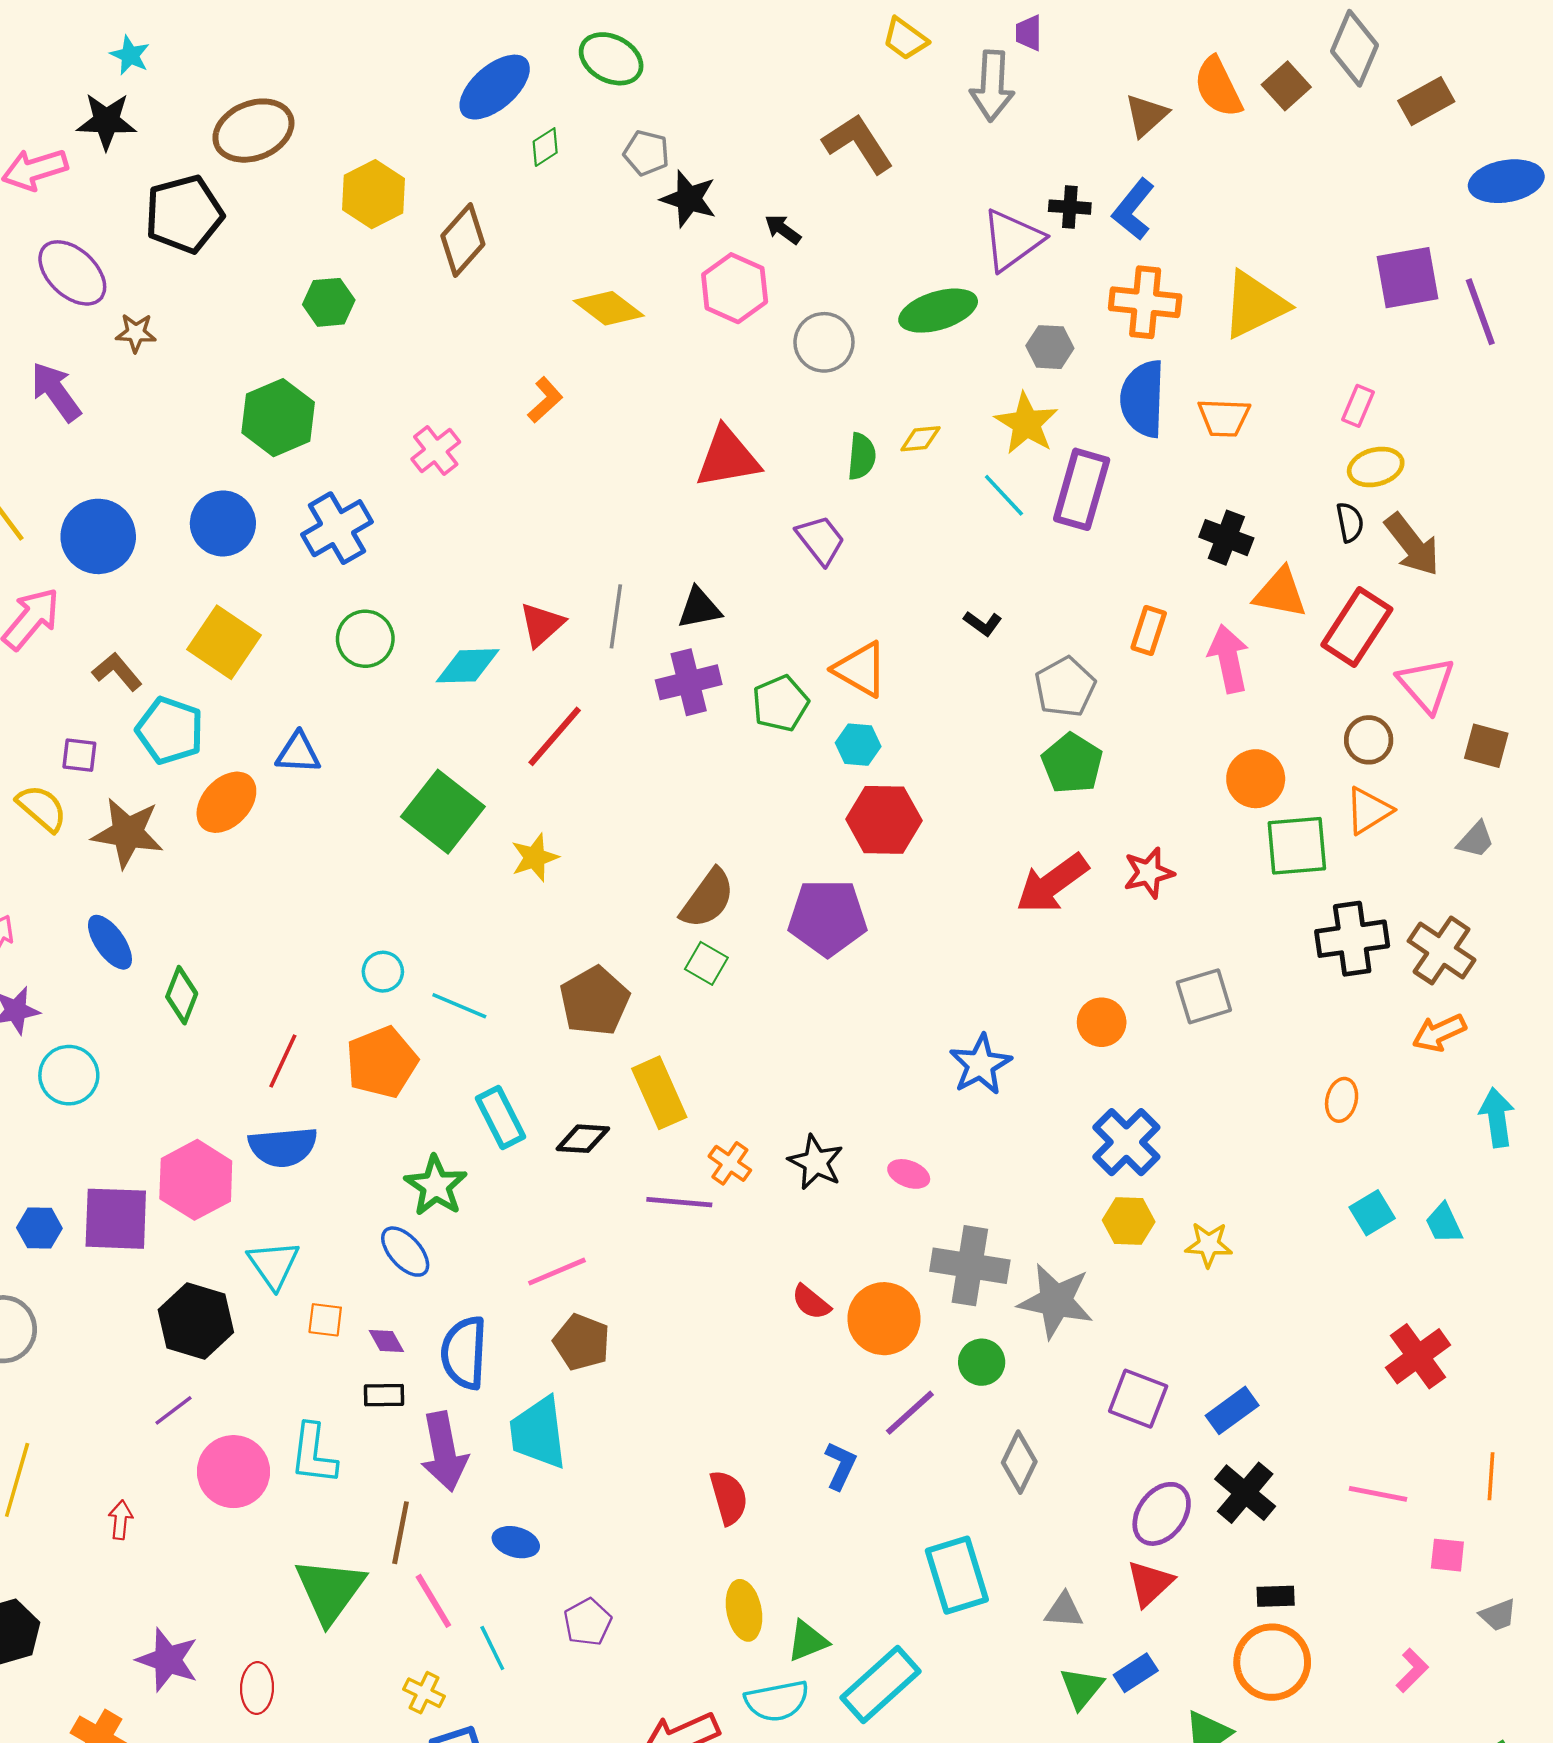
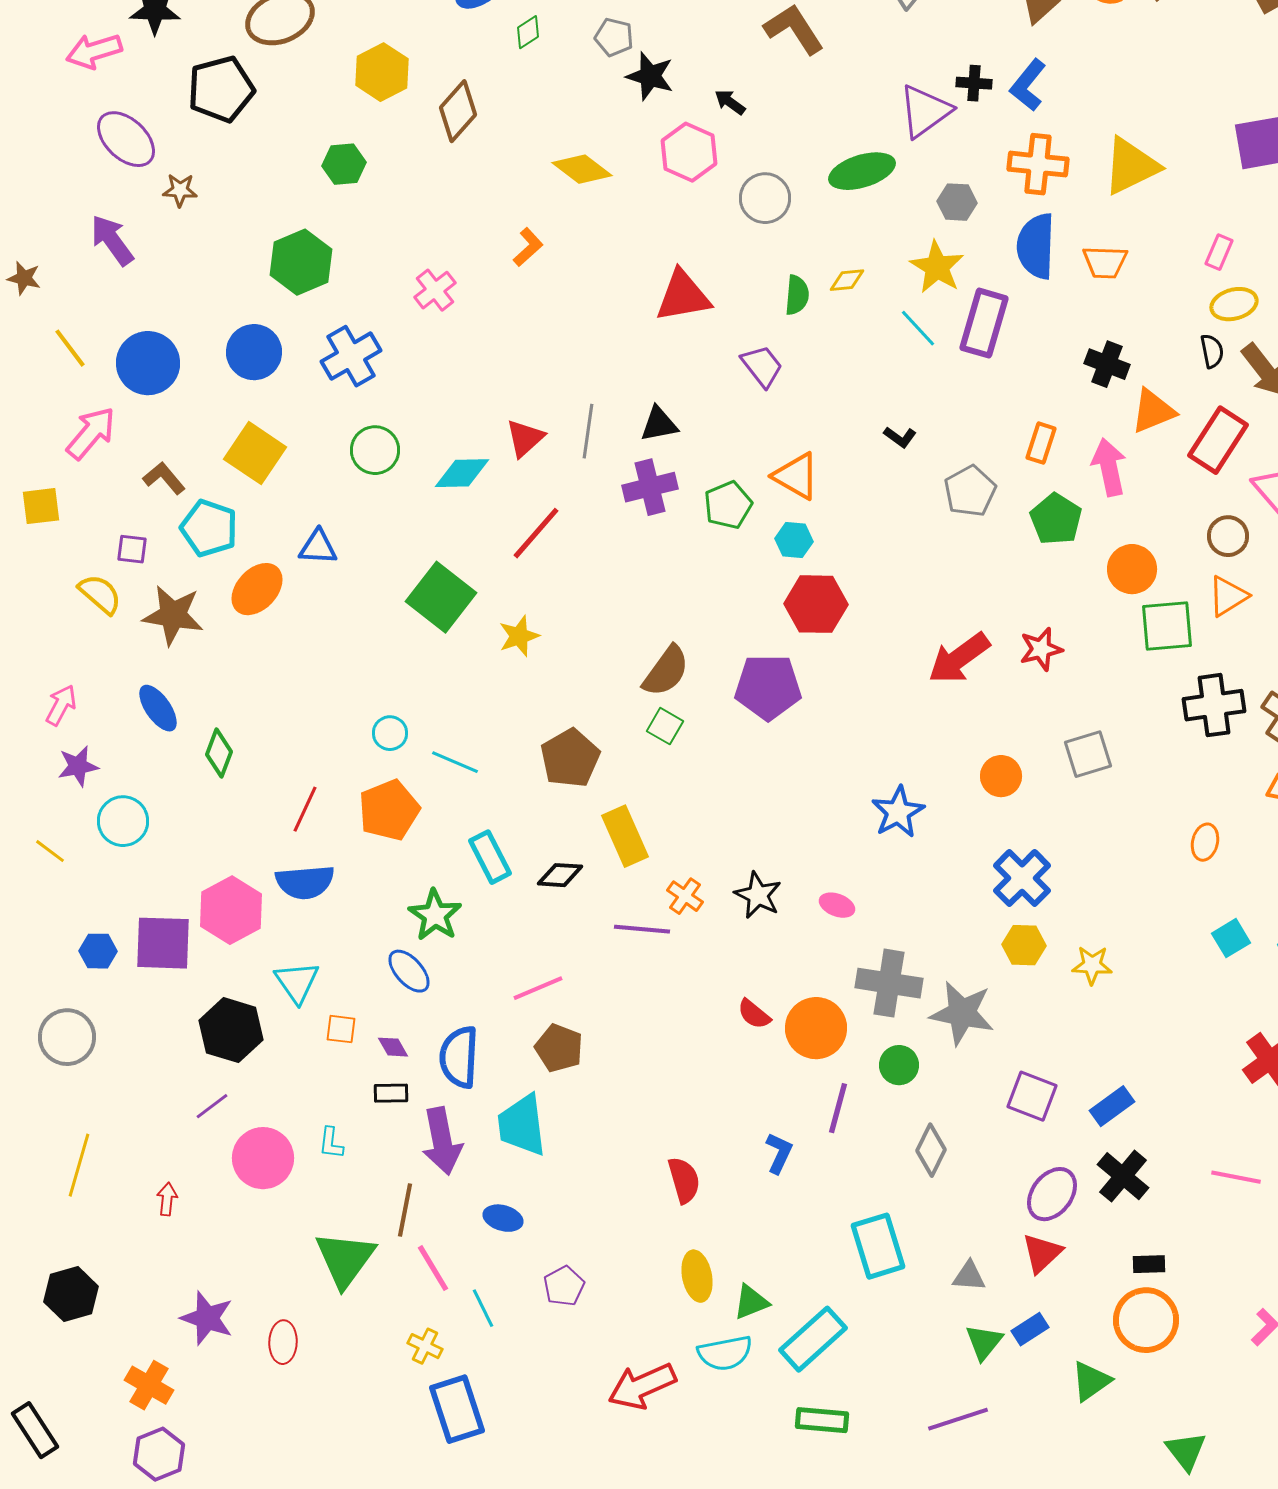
orange triangle: (1280, 593) -> (1153, 411), turned -33
green pentagon: (1072, 763) -> (1056, 519), moved
purple line: (910, 1413) -> (838, 1108), turned -33
cyan L-shape: (313, 1454) -> (331, 1143), size x0.6

